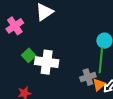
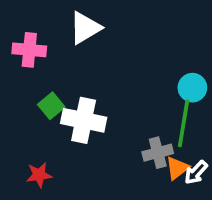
pink cross: (15, 26) -> (29, 50), turned 36

